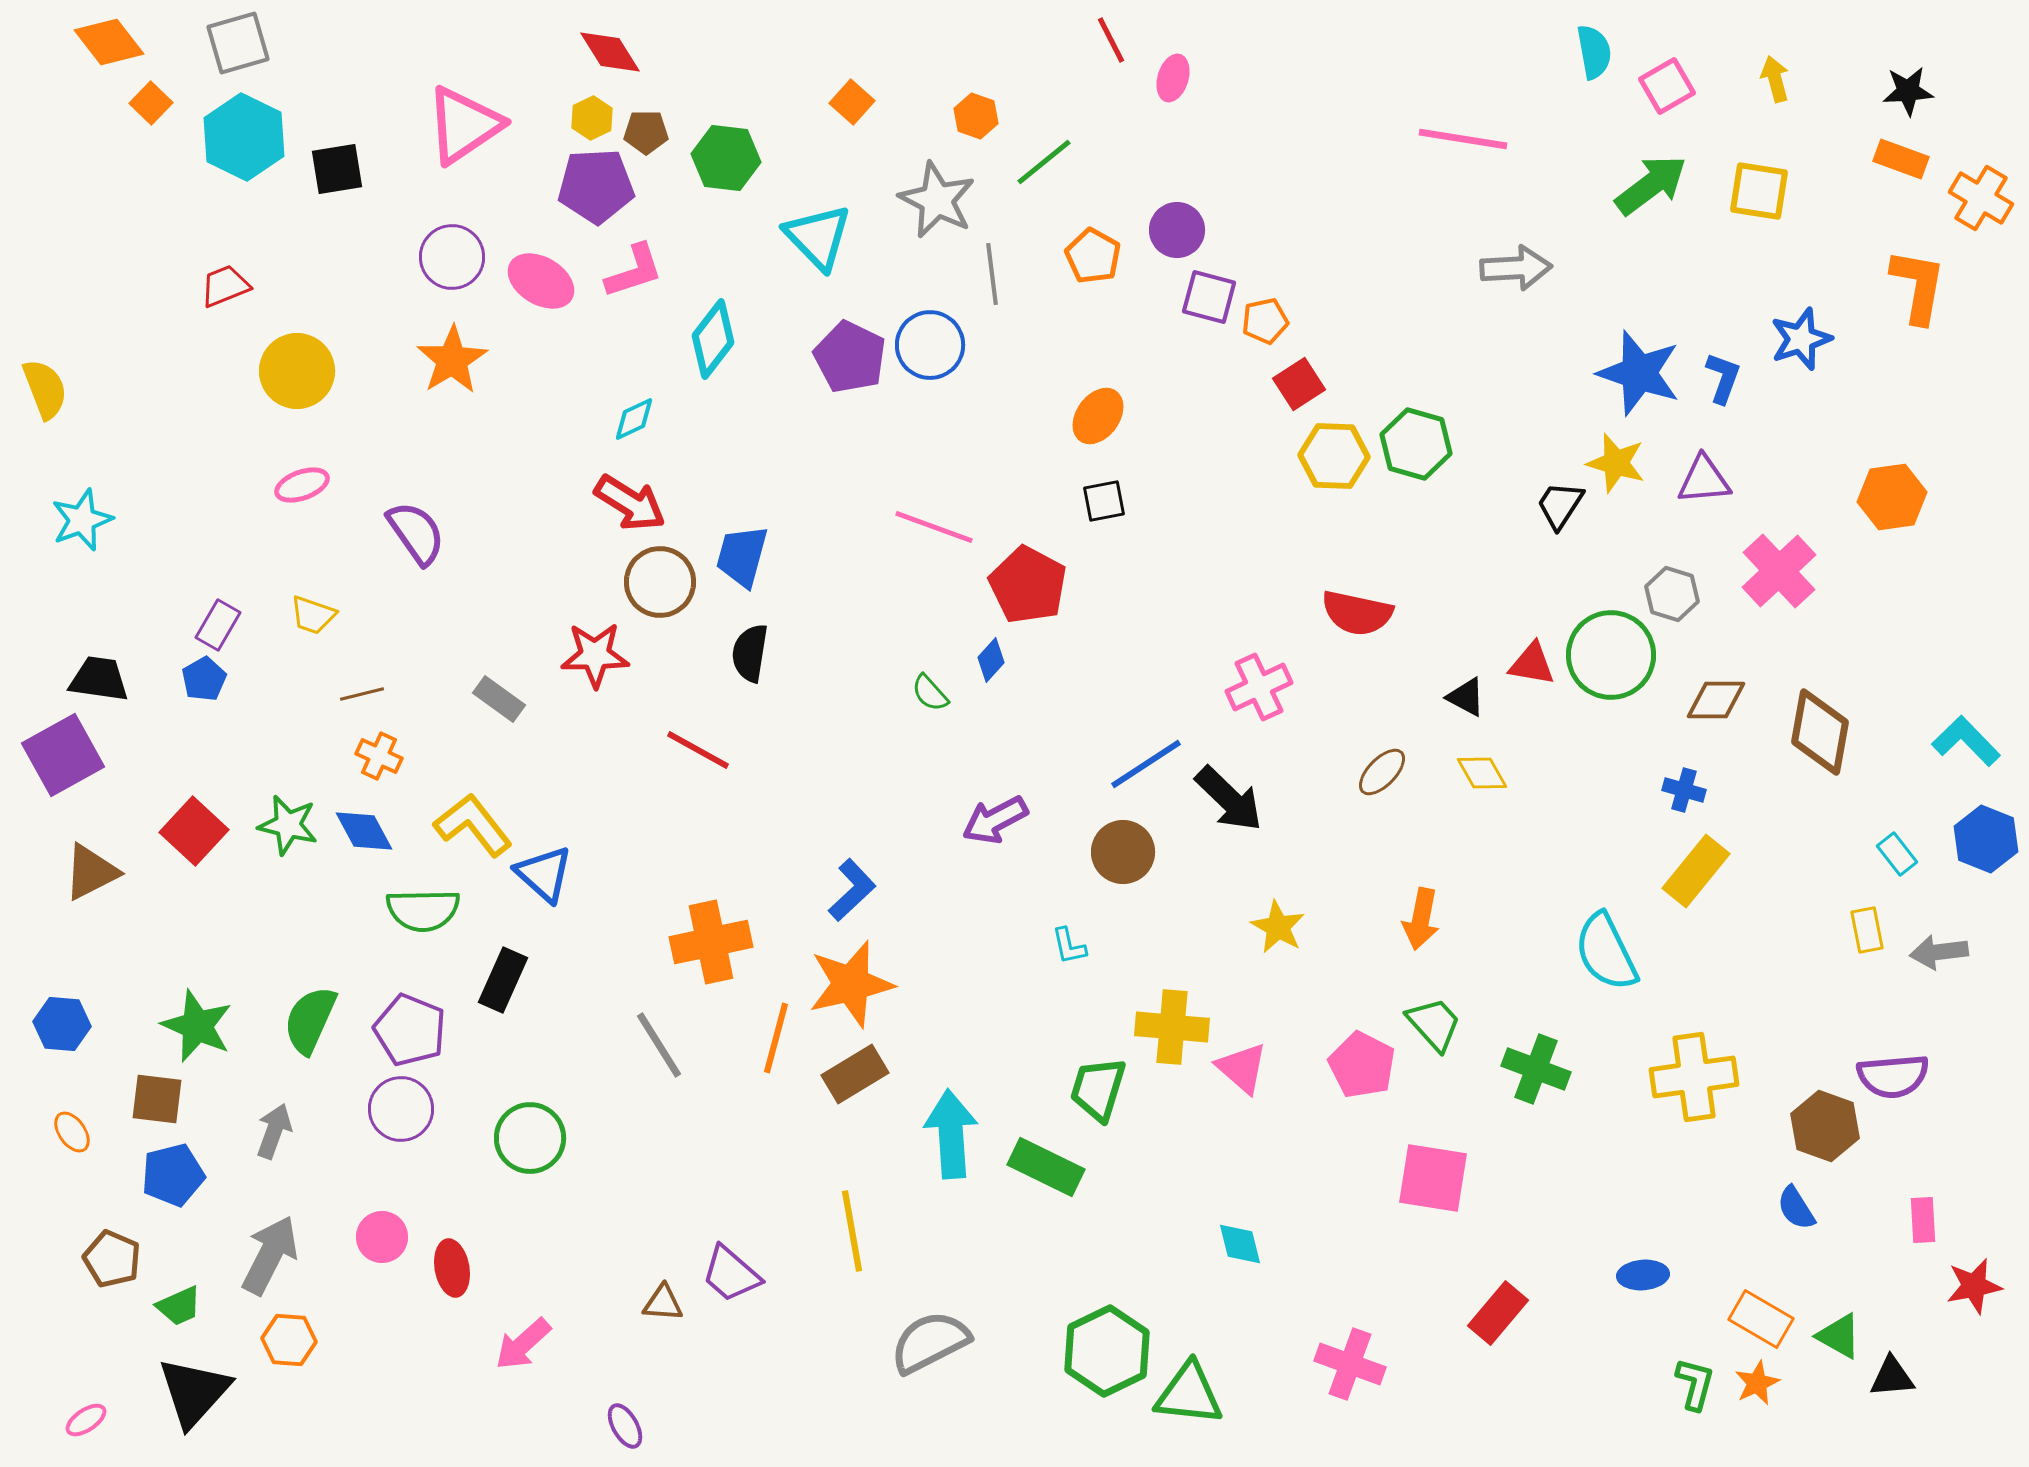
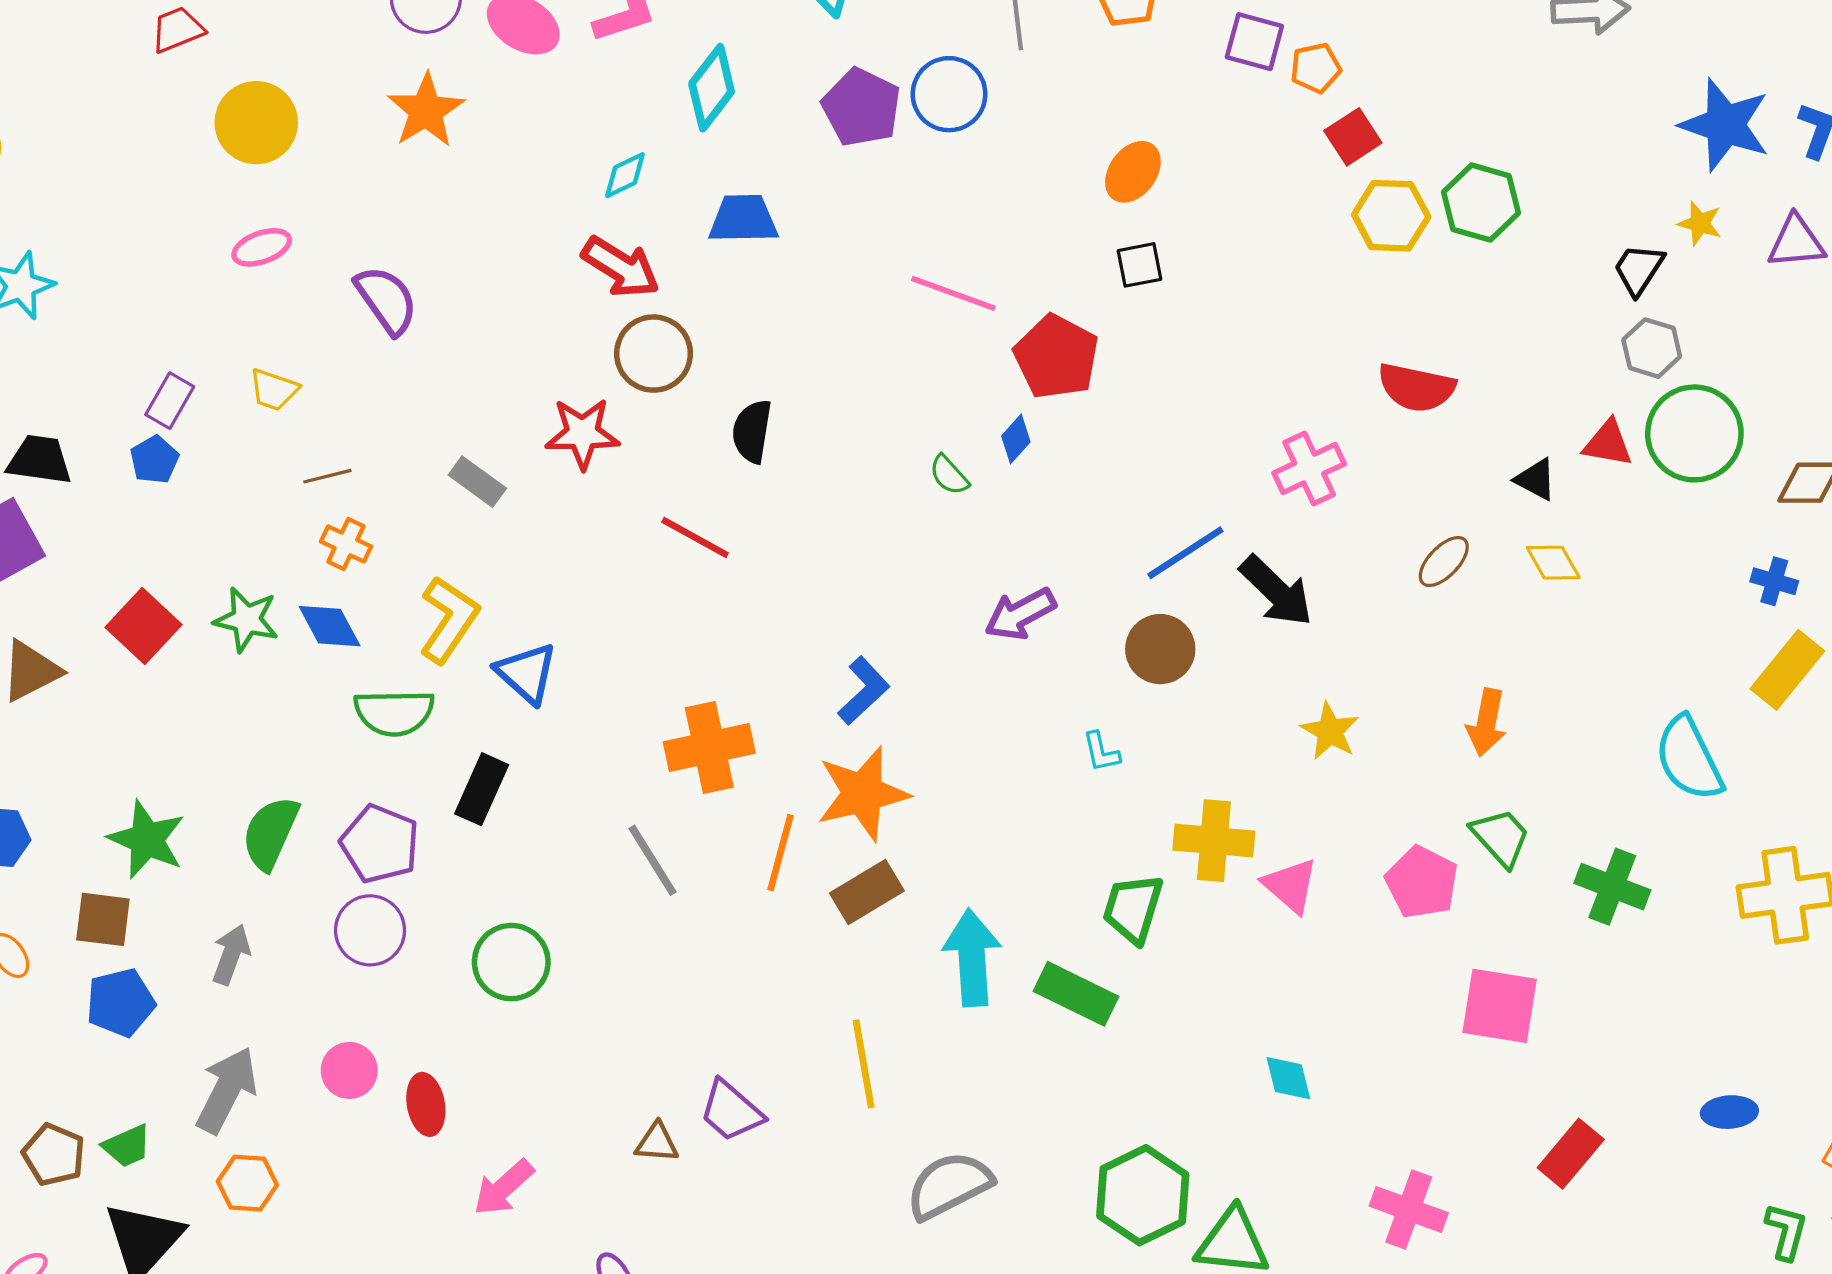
yellow star: (1616, 463) -> (1700, 223), size x0.7
blue trapezoid: (742, 556) -> (743, 219), moved, turned 74
gray hexagon: (1672, 594) -> (1652, 348), moved
yellow L-shape: (473, 825) -> (449, 620), turned 72
brown pentagon: (112, 1259) -> (54, 1155), moved

